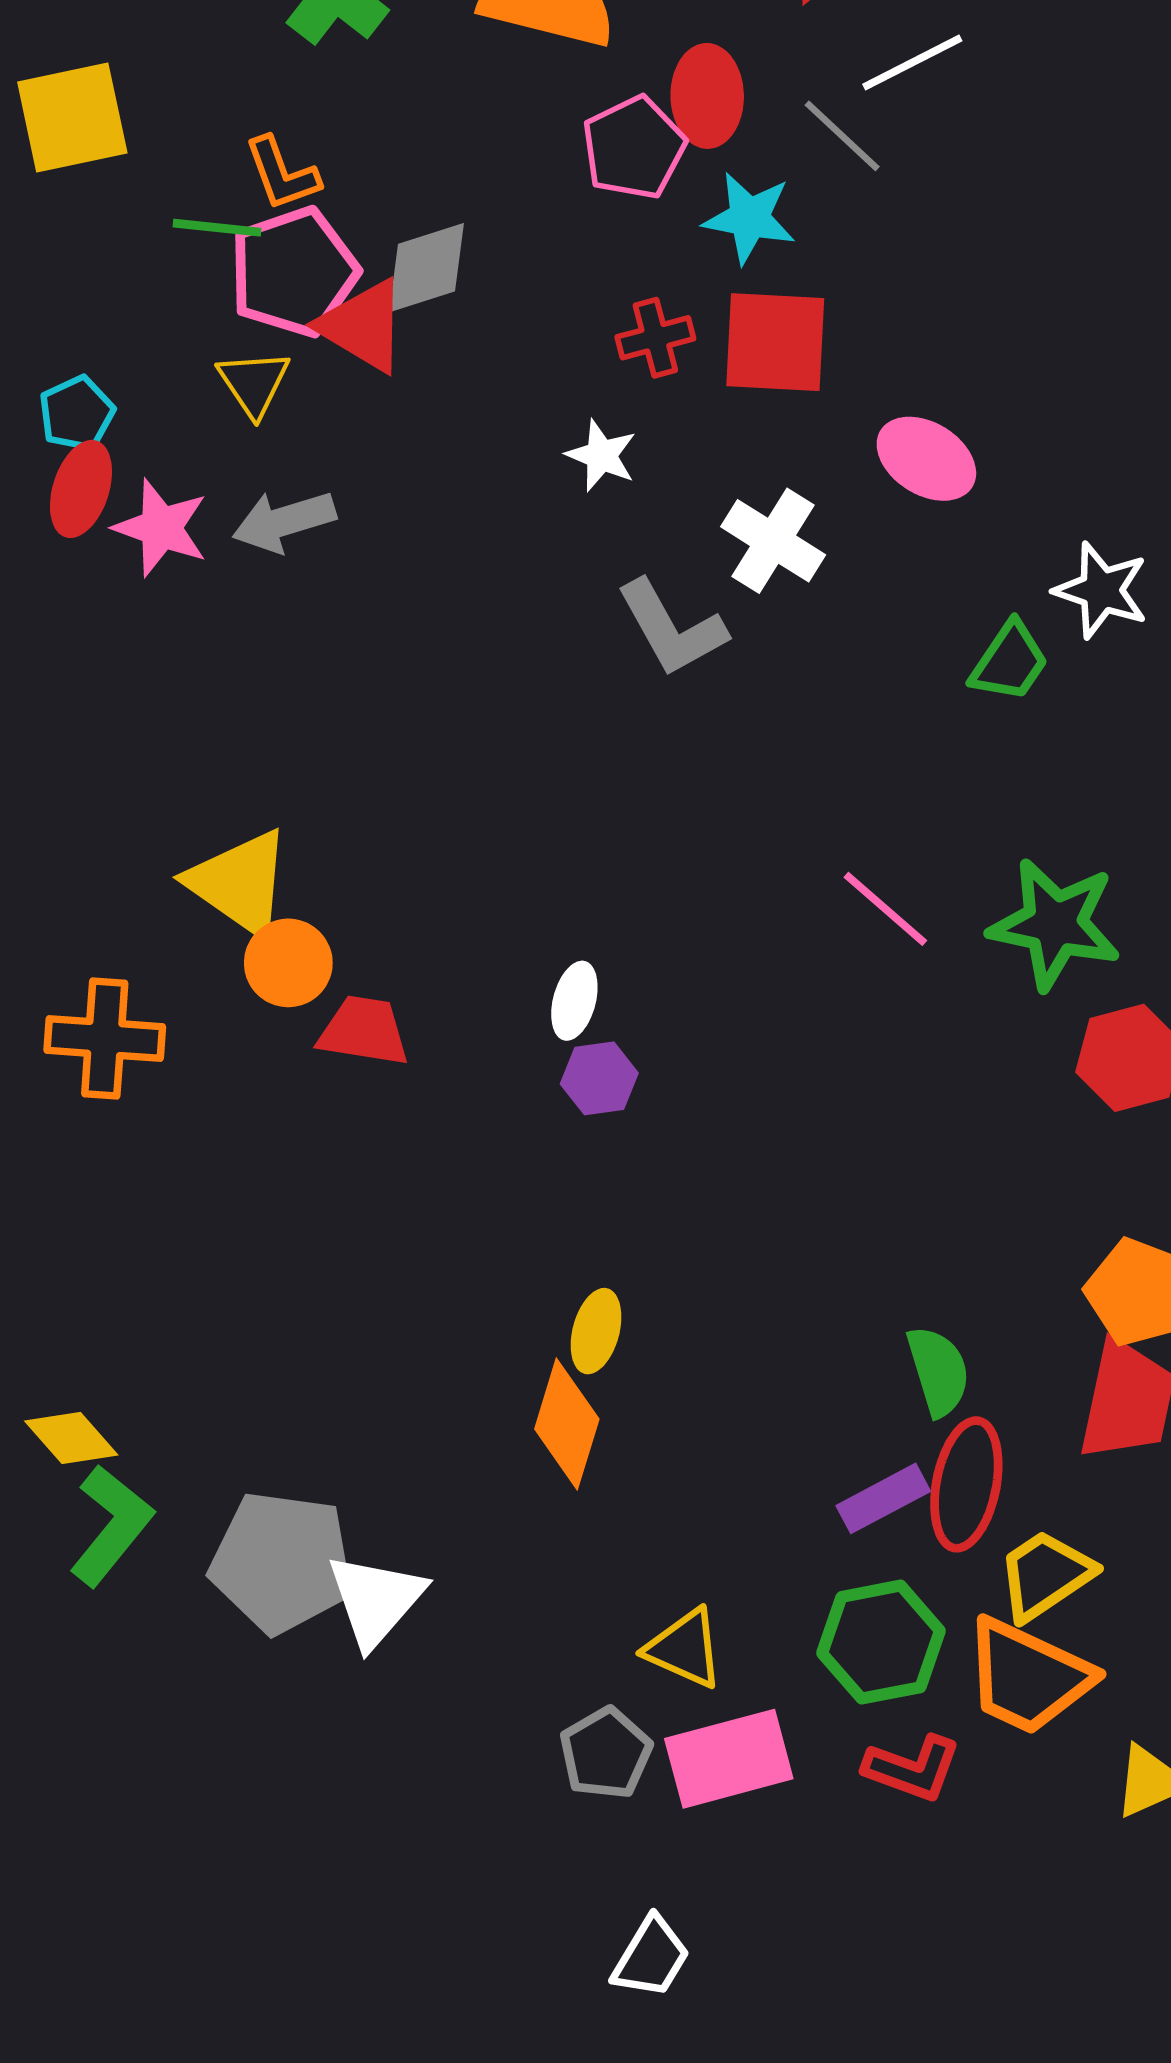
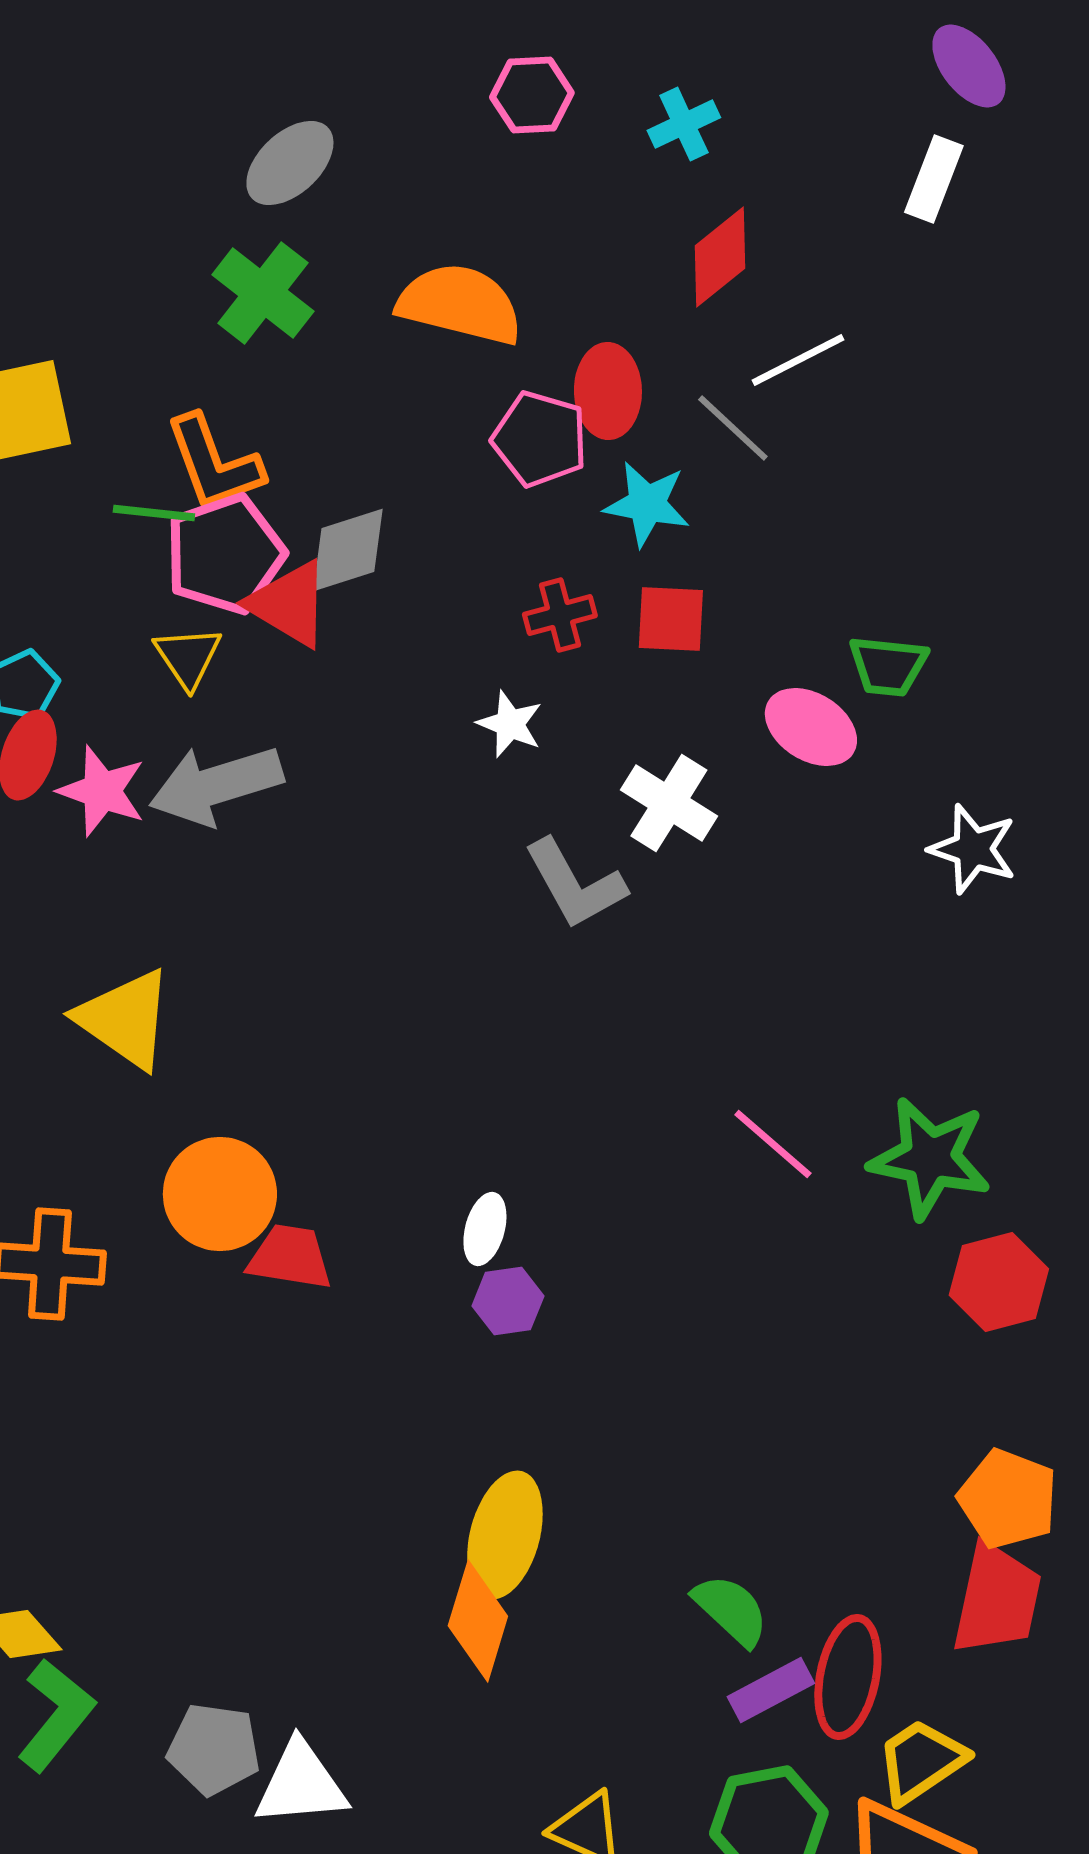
pink pentagon: (634, 148) -> (540, 439), turned -30
orange L-shape: (282, 174) -> (214, 463), size x1.4
red square: (775, 342) -> (671, 619), size x0.7
gray arrow: (284, 521) -> (216, 785), size x1.4
green trapezoid: (1010, 662) -> (888, 666), moved, turned 62
yellow triangle: (240, 883) -> (125, 1019), moved
orange circle: (288, 963) -> (220, 1194), size x1.4
yellow ellipse: (596, 1331) -> (505, 1535), size x1.6
green semicircle: (938, 1371) -> (731, 1610), moved, turned -30
gray pentagon: (282, 1562) -> (214, 1749), size x0.7
white triangle: (376, 1600) -> (301, 1784), turned 44

